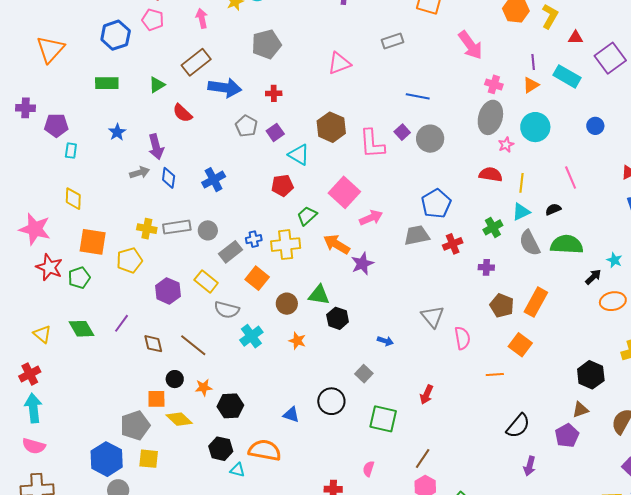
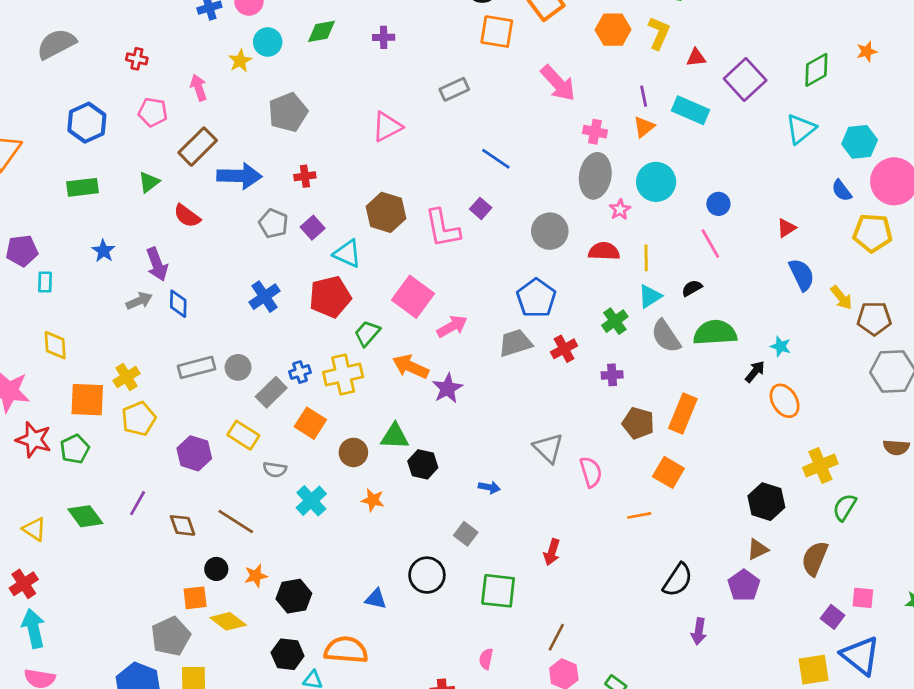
pink pentagon: (153, 20) -> (153, 112), moved
blue line: (418, 96) -> (496, 159), turned 30
blue circle: (595, 126) -> (718, 204), moved
gray circle: (430, 139) -> (550, 231), moved
blue cross: (214, 180) -> (265, 297), moved
red pentagon: (282, 186) -> (330, 297), size x1.4
yellow cross: (147, 229) -> (127, 377), moved, turned -36
orange ellipse: (613, 301) -> (785, 401), turned 75
gray semicircle: (227, 310) -> (275, 470), size x0.7

